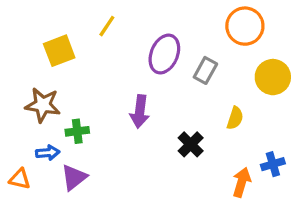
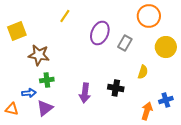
yellow square: (59, 51) -> (17, 31), moved
brown star: (43, 105) -> (39, 55), moved
purple arrow: (140, 112) -> (85, 93), moved
black cross: (191, 144) -> (116, 88), turned -35

